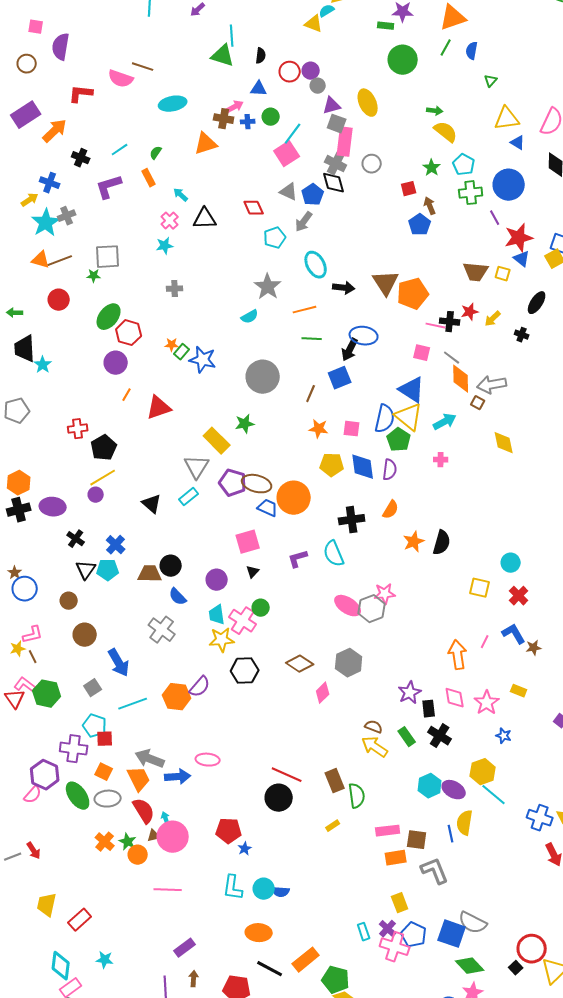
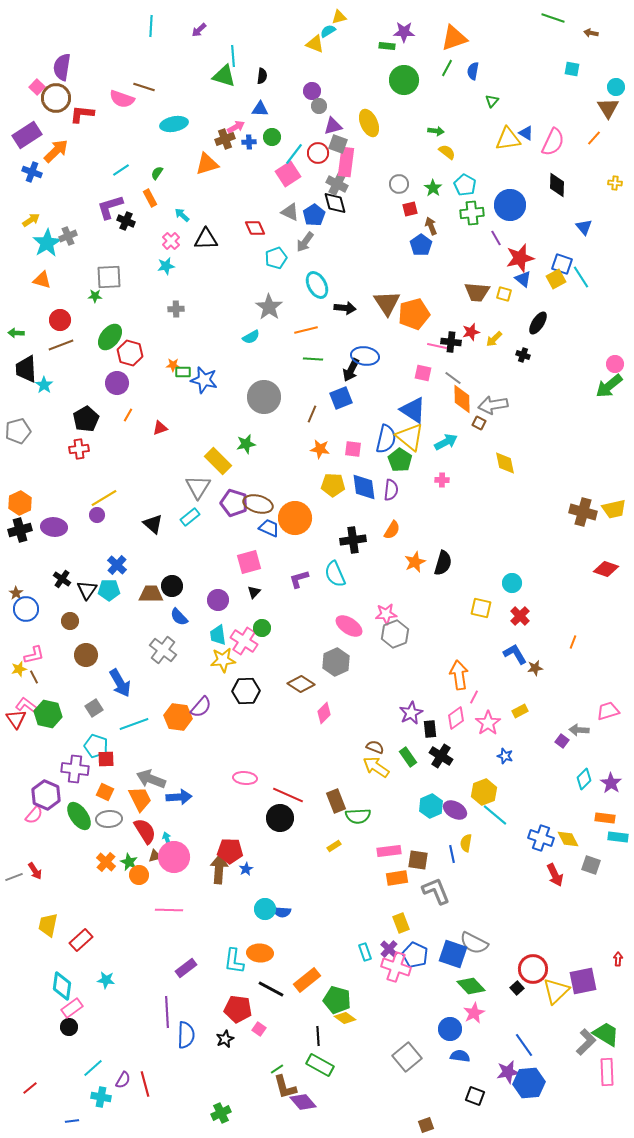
pink square: (36, 27) -> (37, 87), moved, turned 35
brown circle: (27, 64) -> (56, 98), moved, size x1.5
red circle: (290, 72) -> (318, 153), moved
brown cross: (224, 119) -> (225, 139), turned -30
yellow semicircle: (446, 132) -> (447, 152), size x0.7
blue triangle: (518, 143) -> (526, 133), moved
black cross: (81, 158) -> (126, 221), moved
gray circle: (372, 164) -> (399, 184), moved
blue cross: (50, 183) -> (32, 172), moved
brown line: (60, 261) -> (61, 345), moved
green rectangle: (182, 352) -> (183, 372), turned 49
red triangle: (159, 408) -> (160, 428), size x0.6
black pentagon: (104, 448) -> (86, 419), moved
black cross: (76, 539) -> (62, 579), moved
gray hexagon: (372, 609) -> (395, 634), moved
pink line: (485, 642) -> (474, 697), moved
gray hexagon: (349, 663) -> (336, 662), moved
yellow rectangle: (519, 691) -> (520, 711), turned -49
pink diamond: (455, 698) -> (456, 718), turned 65
pink ellipse: (208, 760) -> (245, 778), moved
green semicircle: (357, 796) -> (358, 816), turned 95
yellow semicircle: (465, 823) -> (466, 843), size x0.7
cyan L-shape: (233, 888) -> (234, 961), moved
brown arrow: (194, 979) -> (219, 869), moved, size x1.8

